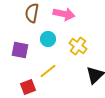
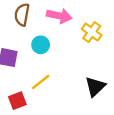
yellow cross: (78, 46) -> (92, 32), moved

